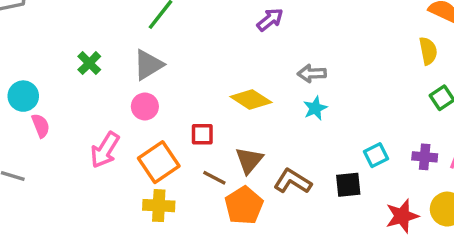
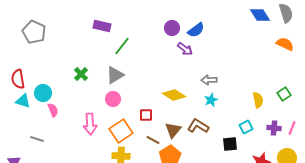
purple arrow: (270, 20) -> (185, 49), turned 77
yellow semicircle: (428, 51) -> (258, 100), moved
pink arrow: (105, 150) -> (90, 124), turned -35
brown L-shape: (293, 181) -> (198, 126), moved

